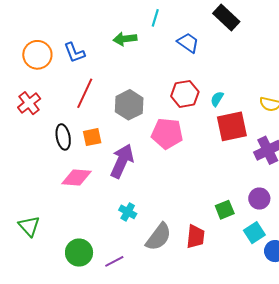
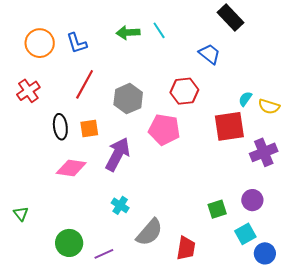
cyan line: (155, 18) -> (159, 30), moved, turned -54
blue trapezoid: (188, 43) -> (209, 54), moved
cyan semicircle: (217, 99) -> (245, 99), moved
green triangle: (29, 226) -> (21, 214), size x0.7
red trapezoid: (196, 237) -> (186, 248), moved

